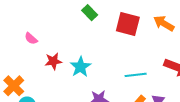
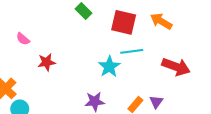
cyan star: (80, 67) -> (109, 67), moved
cyan line: (136, 75) -> (132, 51), moved

